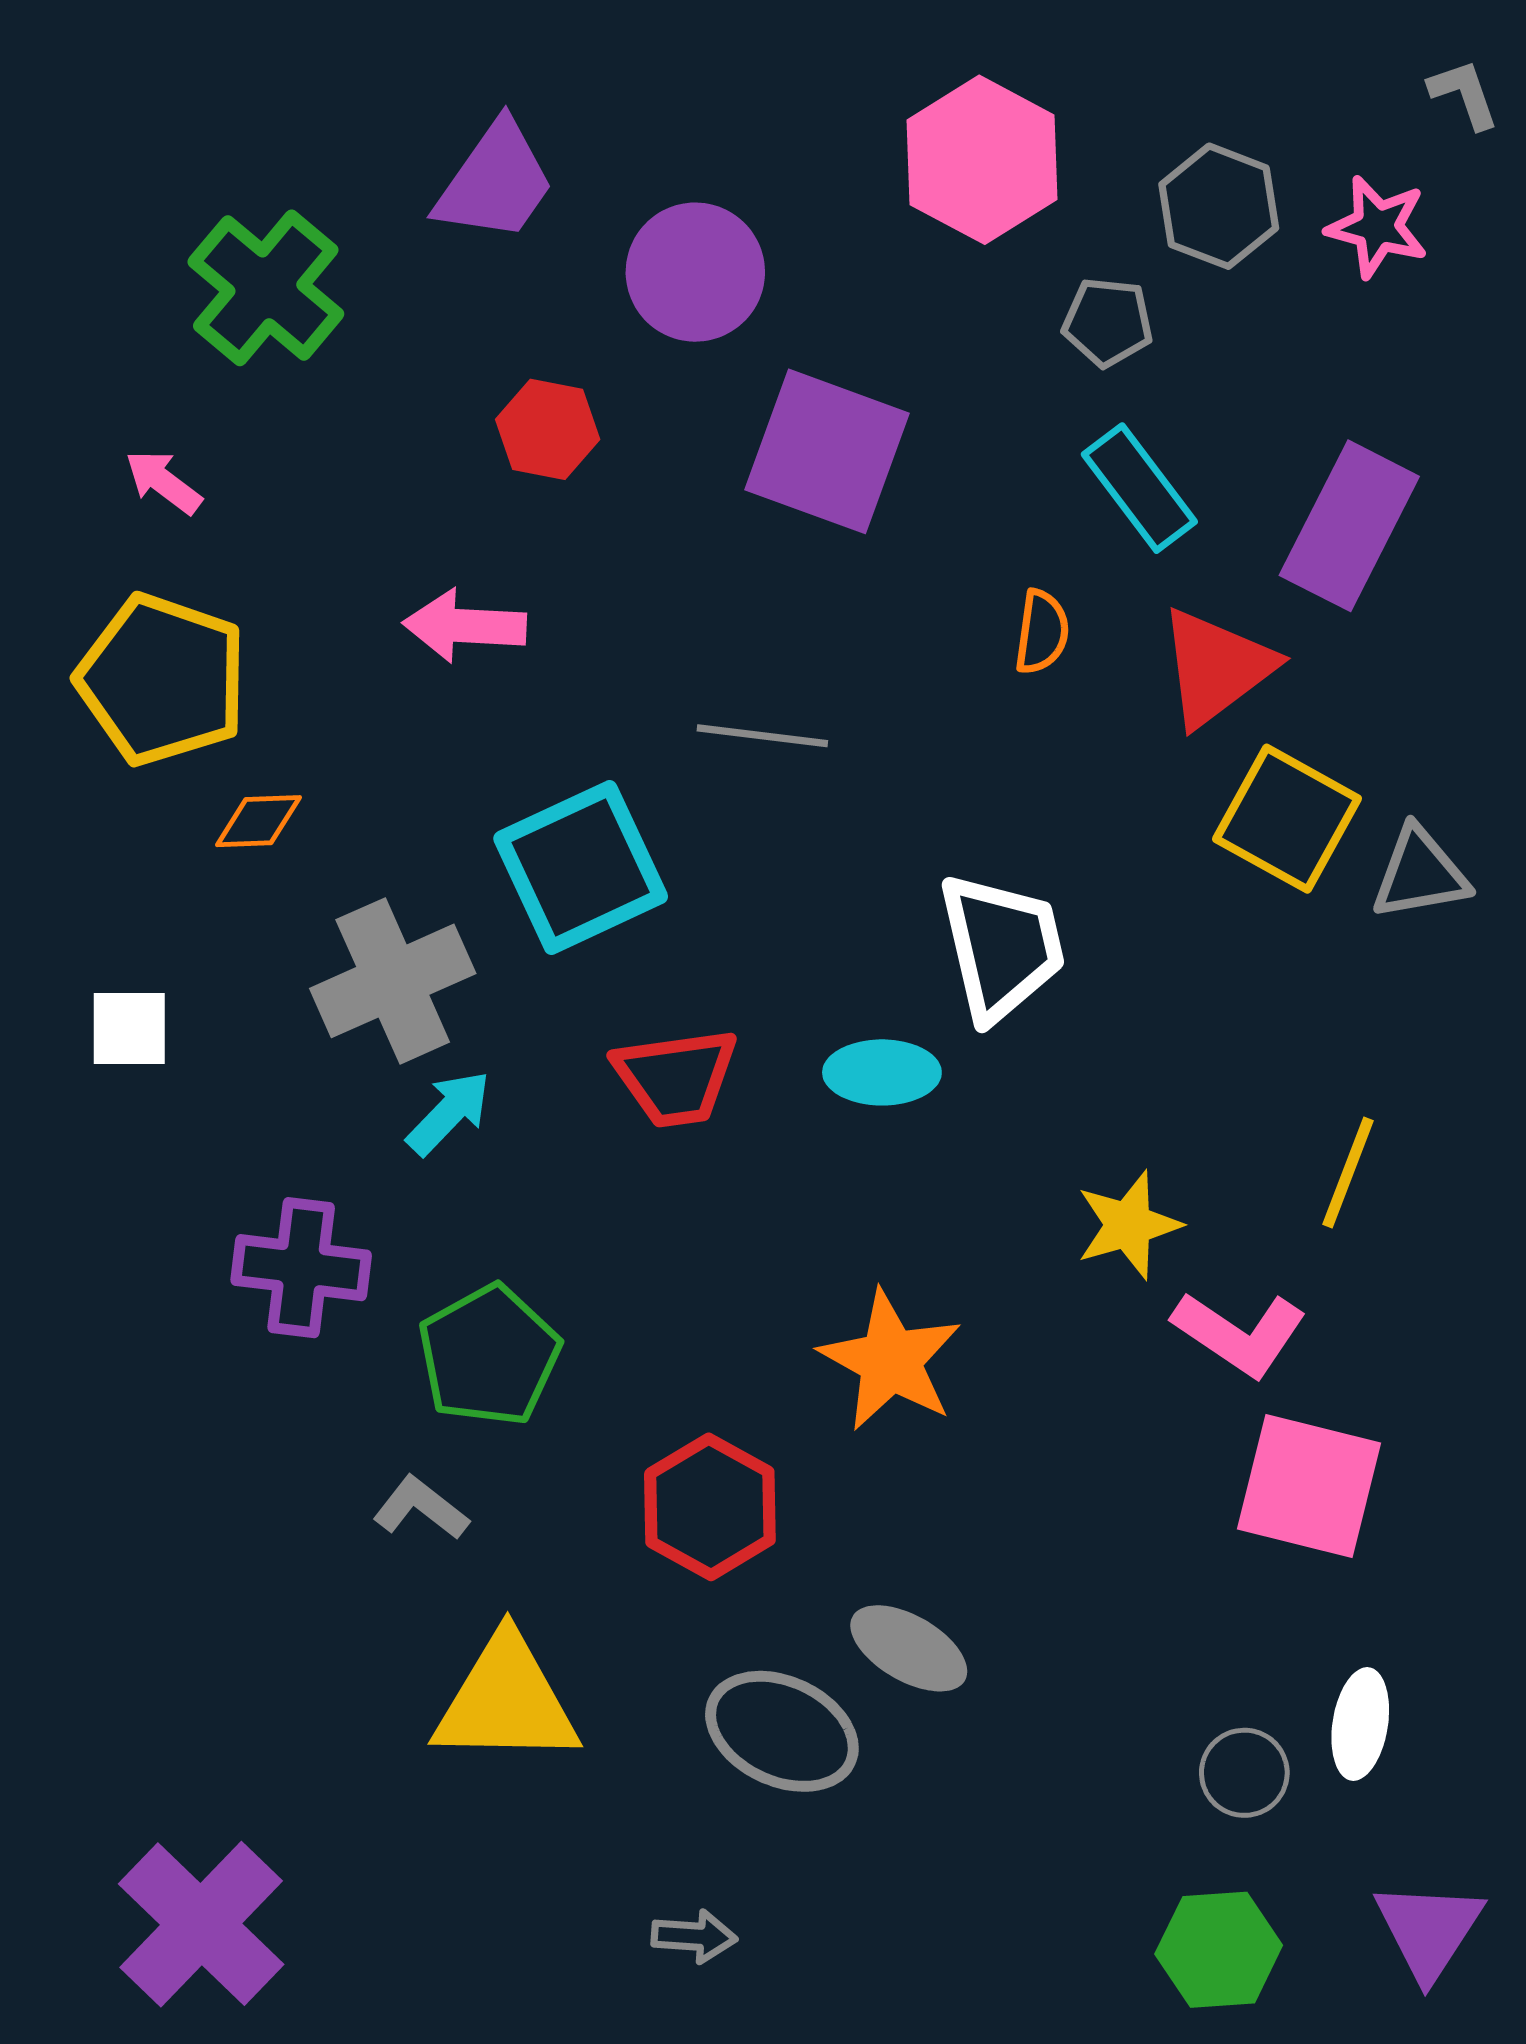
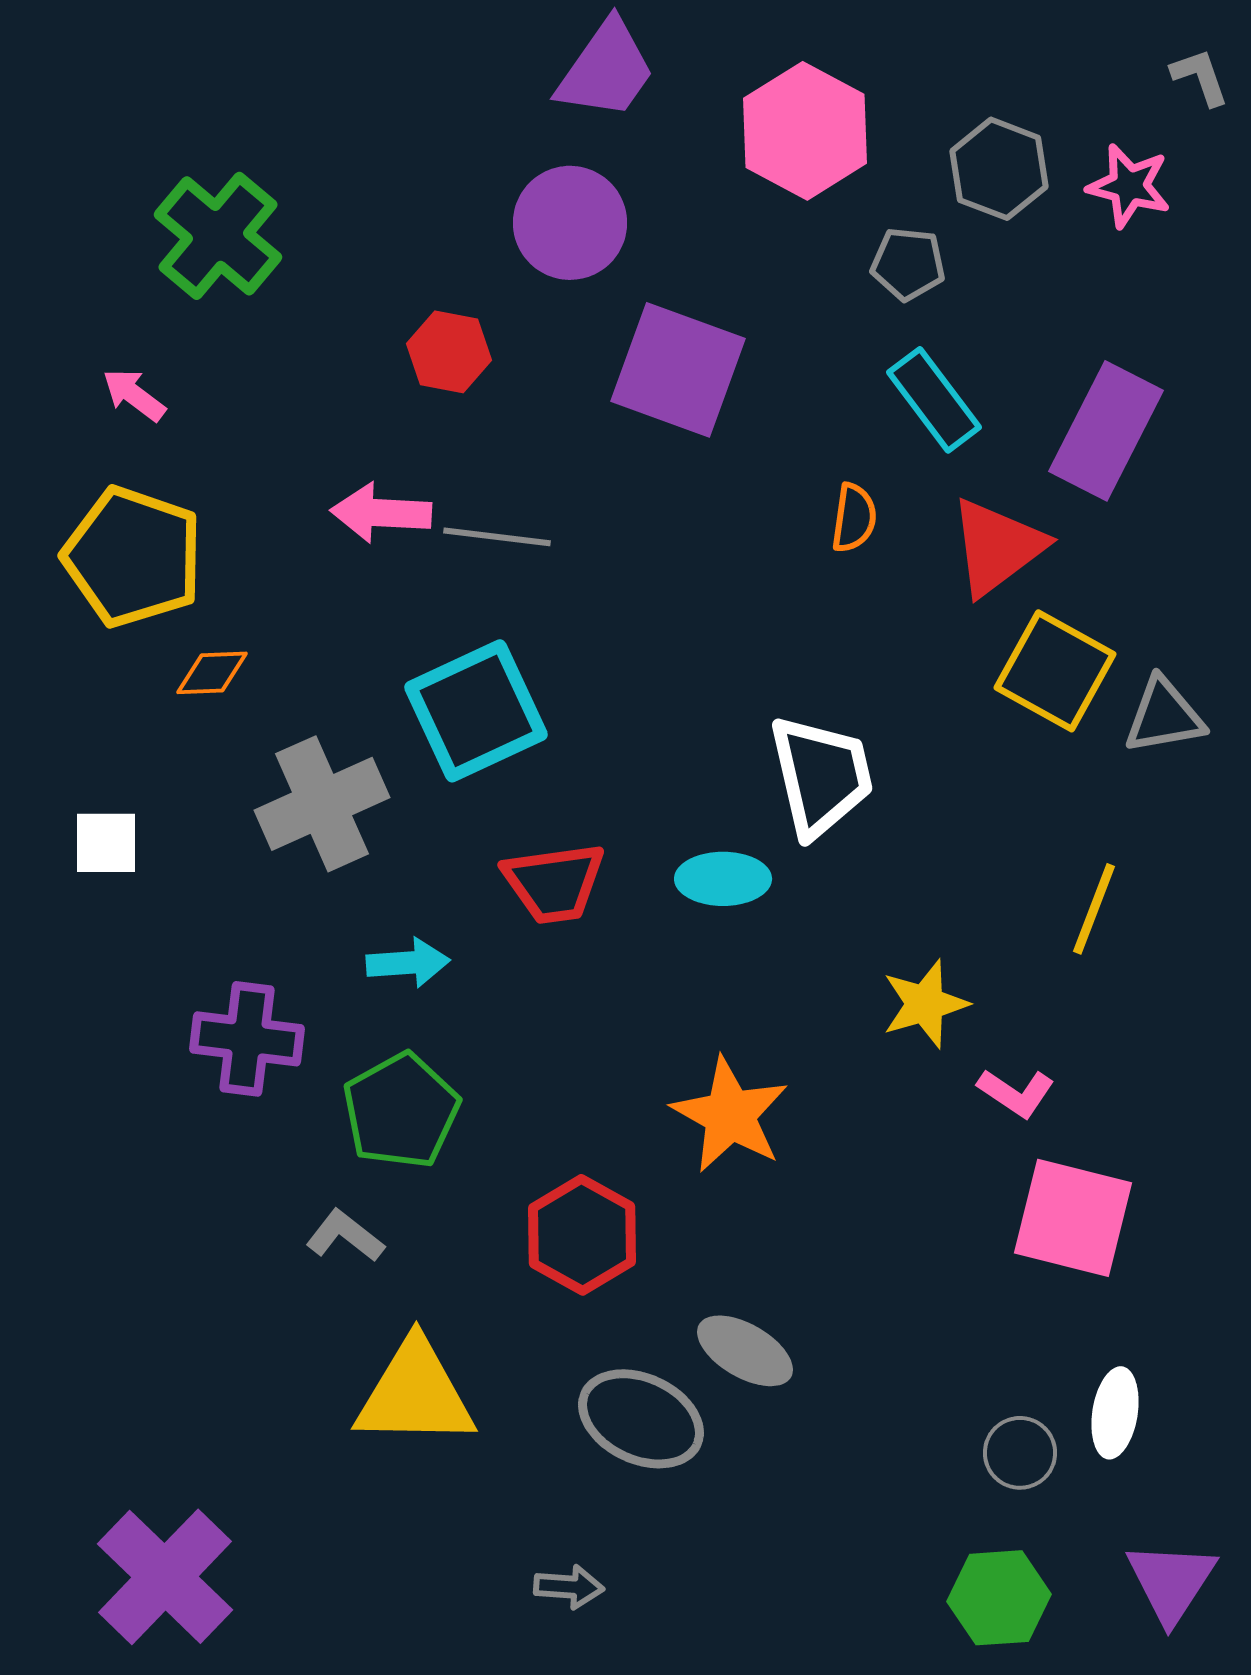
purple trapezoid: (495, 182) -> (606, 70), moved
gray line: (762, 736) -> (497, 537), moved
cyan arrow: (449, 1113) -> (408, 963), moved, turned 42
yellow line: (1348, 1173) -> (1094, 909), moved
pink L-shape: (1239, 1334) -> (1016, 1093), size x0.7

